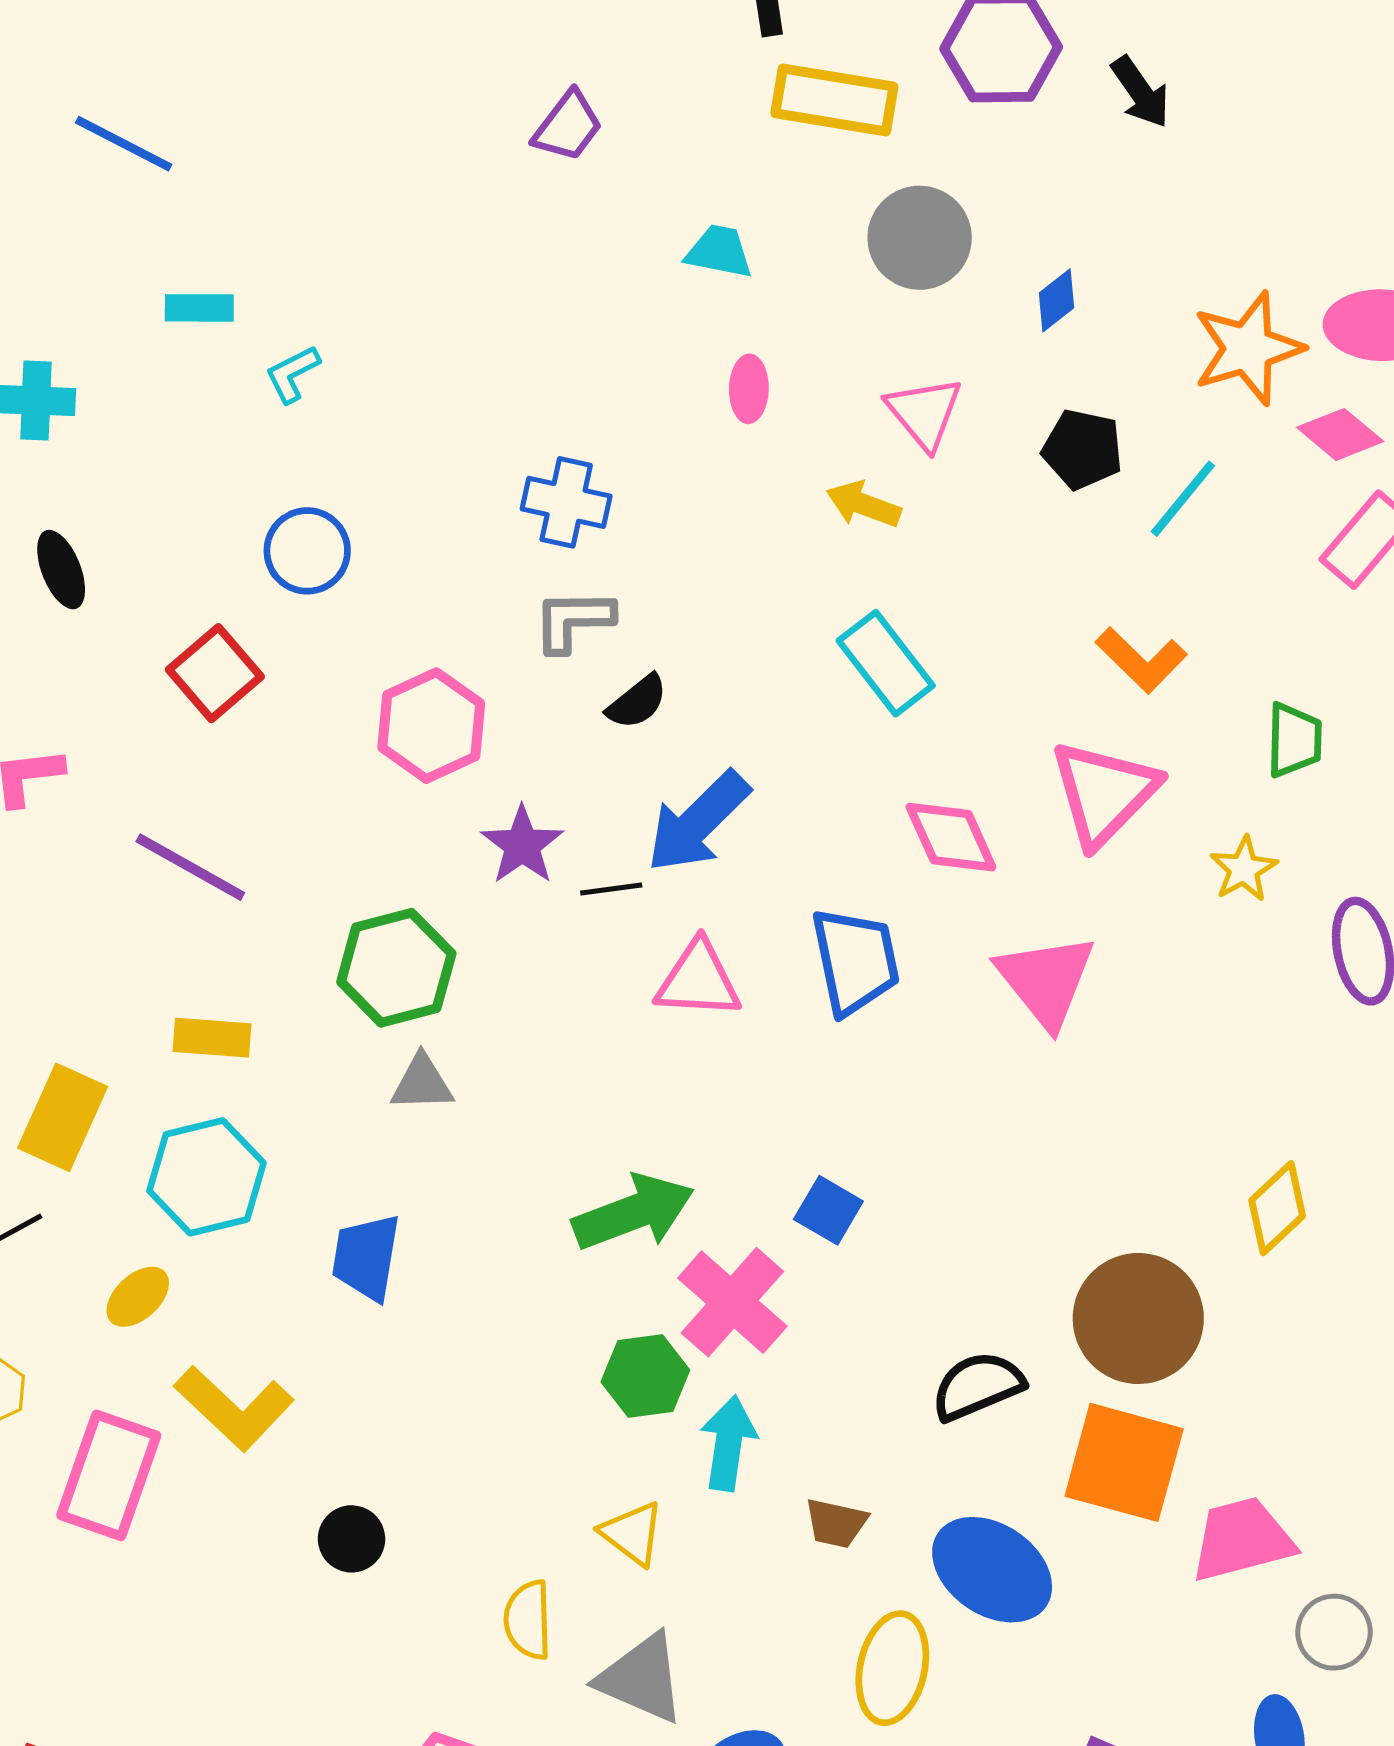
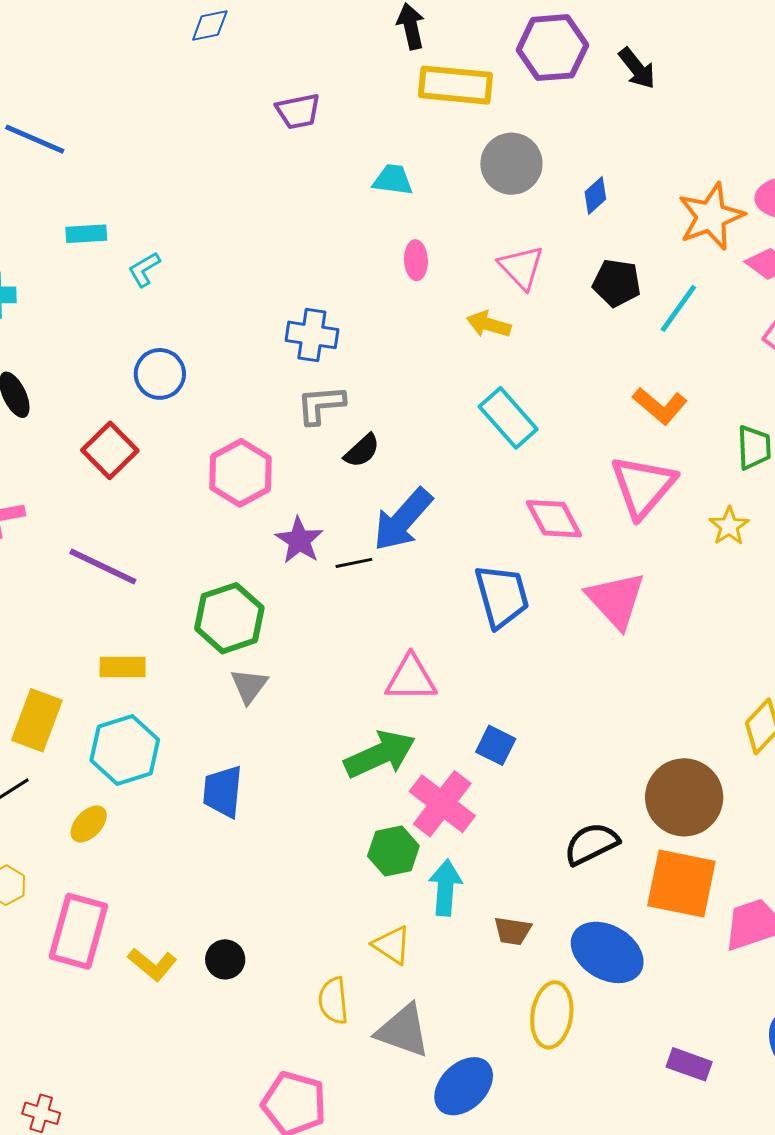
purple trapezoid: (568, 126) -> (298, 111), turned 45
pink triangle: (698, 980) -> (411, 678), moved
gray triangle: (422, 1083) -> (249, 686), turned -48
yellow L-shape: (234, 1408) -> (152, 964), moved, size x0.7

